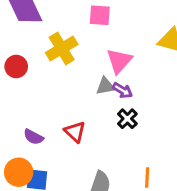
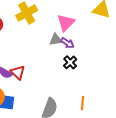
red triangle: (75, 132) -> (18, 72), moved

